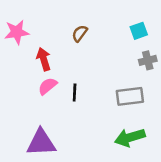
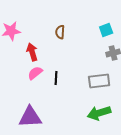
brown semicircle: (80, 33) -> (60, 32), turned -32

